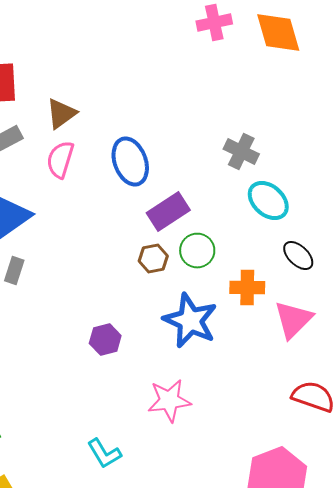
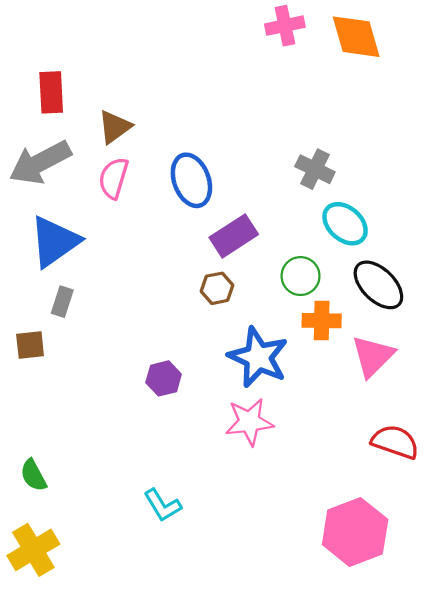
green circle: (197, 250) -> (301, 276), moved
black ellipse: (298, 256) -> (378, 285), size x1.5
pink star: (169, 400) -> (249, 422), moved

